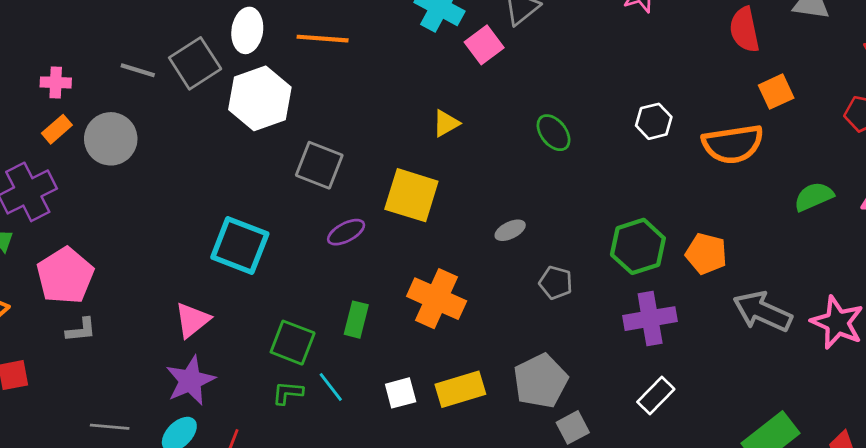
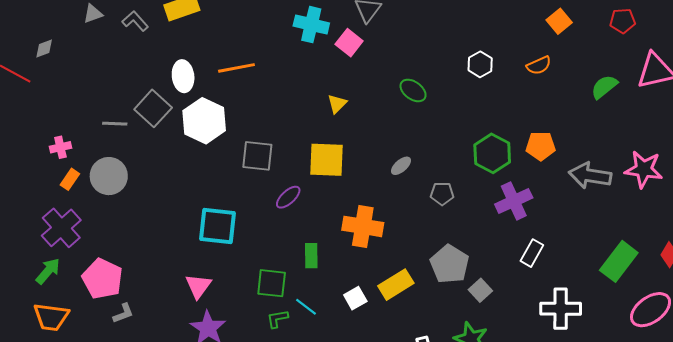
orange semicircle: (733, 144) -> (539, 65), size x0.6

